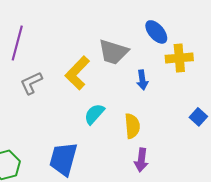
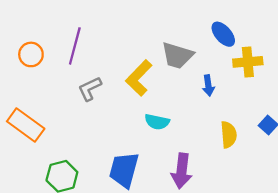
cyan semicircle: (94, 114) -> (157, 122), turned -120
yellow semicircle: (132, 126) -> (229, 135), moved
purple arrow: (141, 160) -> (182, 171), moved, size x1.4

